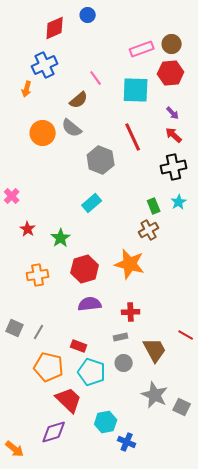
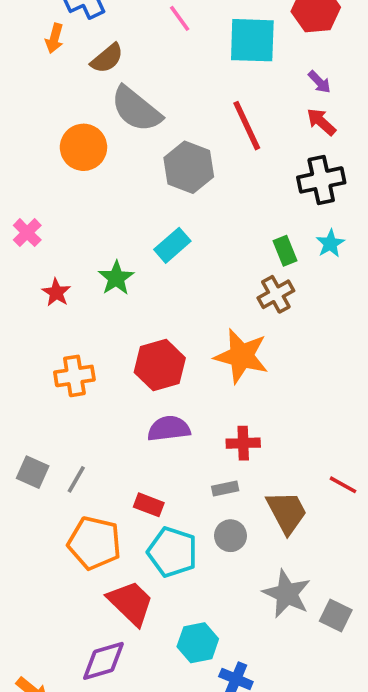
brown semicircle: (79, 100) -> (107, 58), moved
gray semicircle: (72, 128) -> (136, 109), size x1.4
orange circle: (43, 133) -> (83, 147), moved
green star: (61, 238) -> (116, 278), moved

